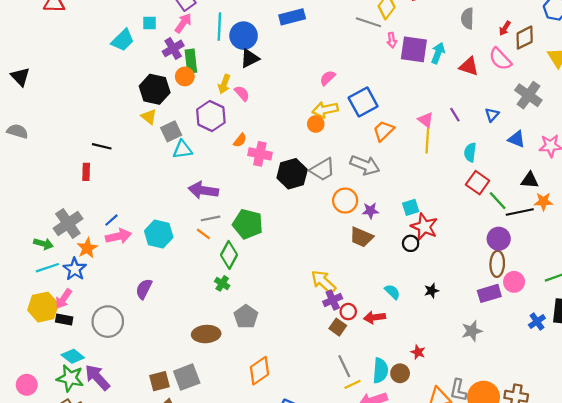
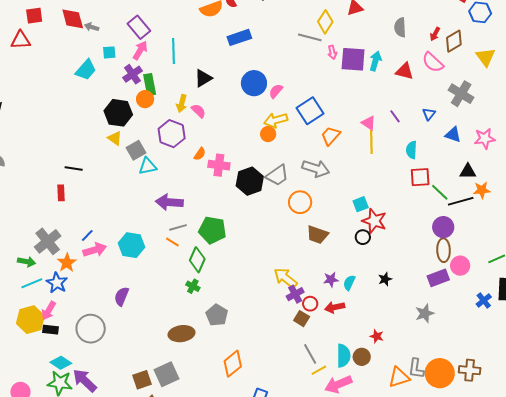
blue circle: (244, 36) -> (254, 83), moved
red square: (478, 183) -> (420, 177), turned -35
purple star: (370, 211) -> (331, 280), moved
cyan semicircle: (392, 292) -> (349, 283), turned -105

